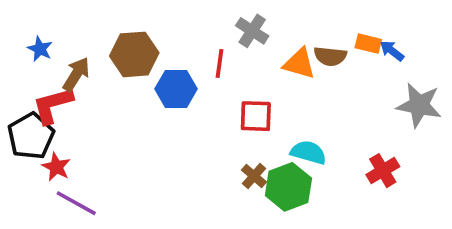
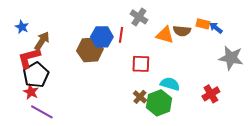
brown hexagon: (134, 54) -> (90, 50), moved
blue hexagon: (176, 89) -> (102, 37), moved
black pentagon: (31, 136) -> (36, 75), moved

